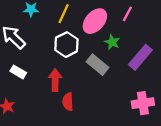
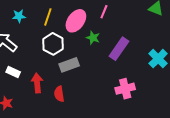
gray rectangle: (98, 65) -> (69, 65), moved, turned -54
red arrow: (55, 80) -> (37, 83), moved

